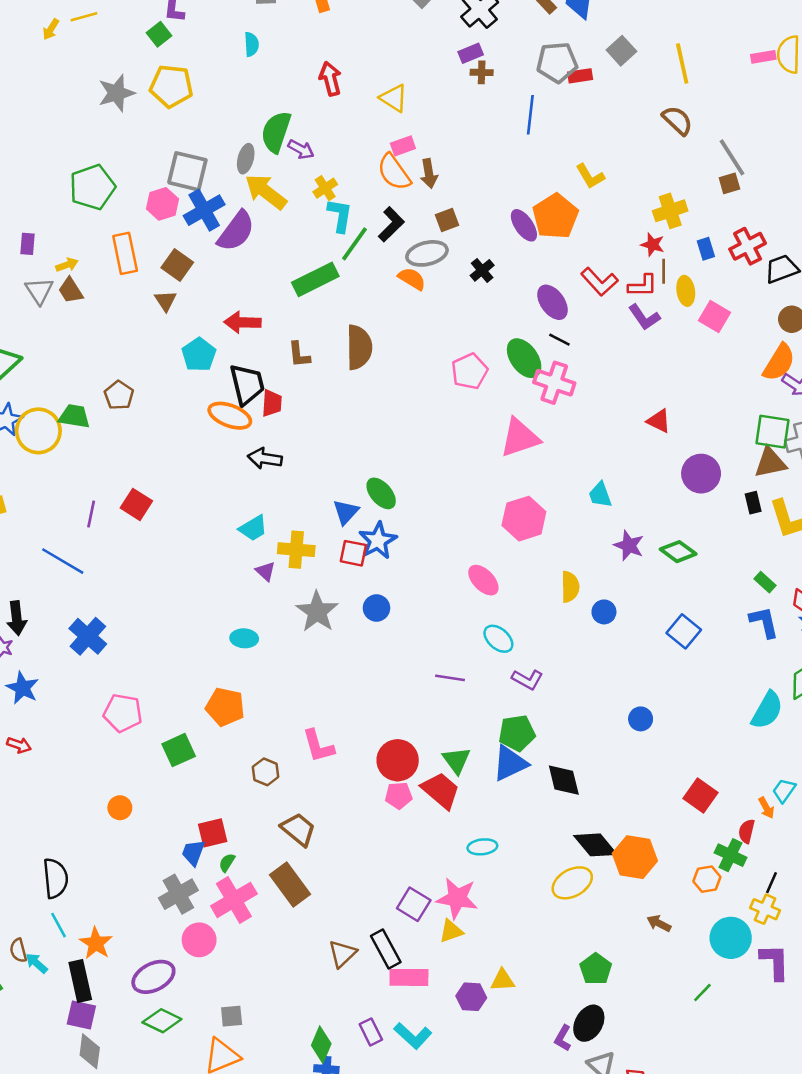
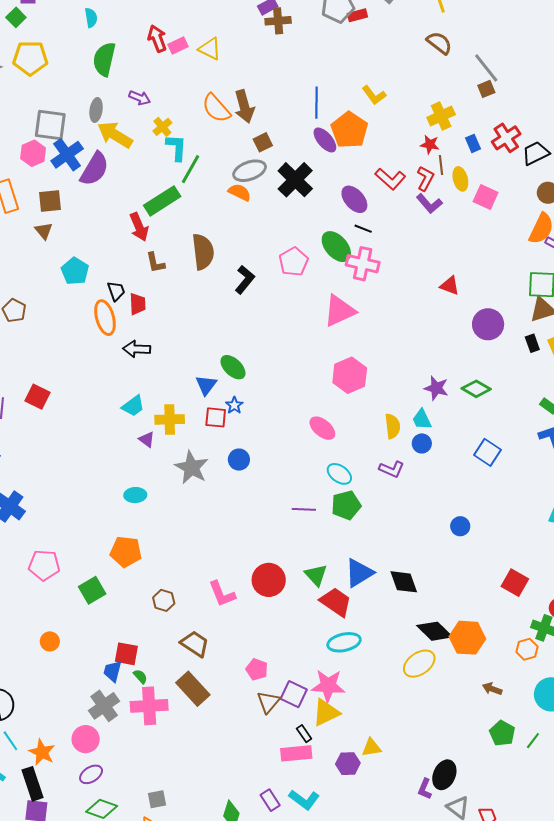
brown cross: (482, 72) -> (278, 21), size x1.4
blue line: (530, 115) -> (317, 103), moved
green semicircle: (276, 132) -> (104, 59), moved
pink rectangle: (403, 146) -> (178, 45), moved
brown arrow: (429, 174) -> (244, 106), size x1.4
black L-shape: (391, 224) -> (245, 280), moved
brown square: (177, 265) -> (50, 201), turned -35
black cross: (482, 270) -> (295, 180), size x1.8
red L-shape: (643, 286) -> (425, 178), turned -55
red arrow: (243, 322) -> (139, 227), moved, turned -108
black trapezoid: (247, 384) -> (116, 291), size x0.6
orange ellipse: (230, 416) -> (105, 318), turned 60
cyan trapezoid: (600, 495) -> (422, 419), moved
blue star: (378, 541) -> (234, 405), size x0.6
purple L-shape: (527, 679) -> (392, 469), moved
green pentagon: (517, 733) -> (346, 505), moved
pink L-shape: (318, 746) -> (222, 594), moved
red trapezoid: (441, 791) -> (336, 602), moved
pink pentagon: (399, 795) -> (257, 670), moved, turned 30
red square: (213, 833) -> (126, 654), turned 30
cyan ellipse: (482, 847) -> (344, 642), size x1.4
green semicircle: (227, 863) -> (140, 676), turned 112
pink cross: (234, 900) -> (149, 706), turned 33
yellow triangle: (451, 931) -> (326, 713), size x1.4
pink circle: (199, 940) -> (86, 739), moved
black rectangle: (386, 949) -> (304, 734), moved, size x0.6
brown triangle: (342, 954) -> (268, 702), moved
green pentagon: (596, 969) -> (502, 733), moved
purple ellipse: (153, 977) -> (91, 774), size x0.7

